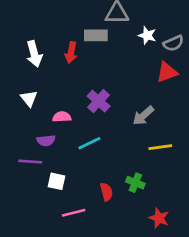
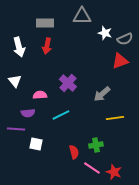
gray rectangle: (96, 35) -> (45, 23), moved
green cross: (135, 183) -> (96, 145), turned -32
pink line: (74, 213) -> (92, 168), moved, turned 48

